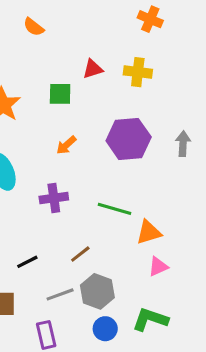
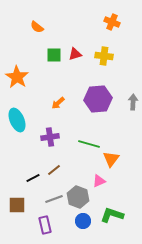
green square: (60, 94) -> (54, 55), moved
orange triangle: (149, 232) -> (111, 159), turned -36
brown line: (80, 254) -> (54, 170), moved
pink triangle: (158, 266) -> (99, 181), moved

